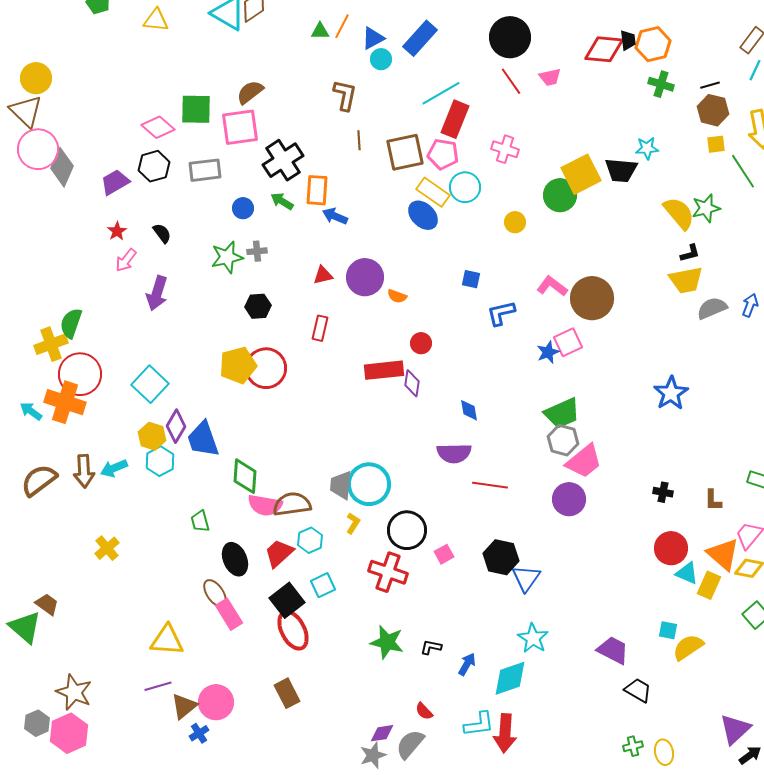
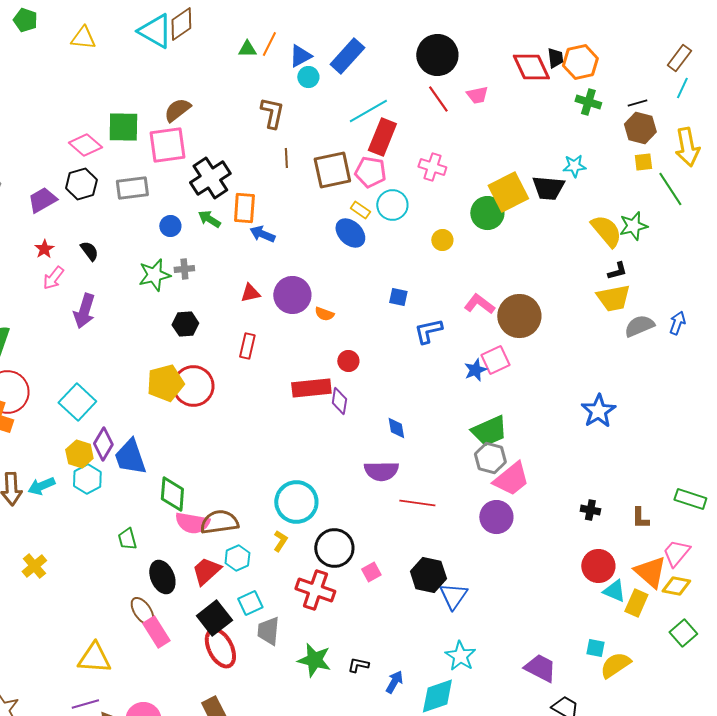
red diamond: (604, 49) -> (531, 67), turned 60
yellow rectangle: (433, 192) -> (360, 210), size x0.6
gray trapezoid: (341, 485) -> (268, 631), moved

